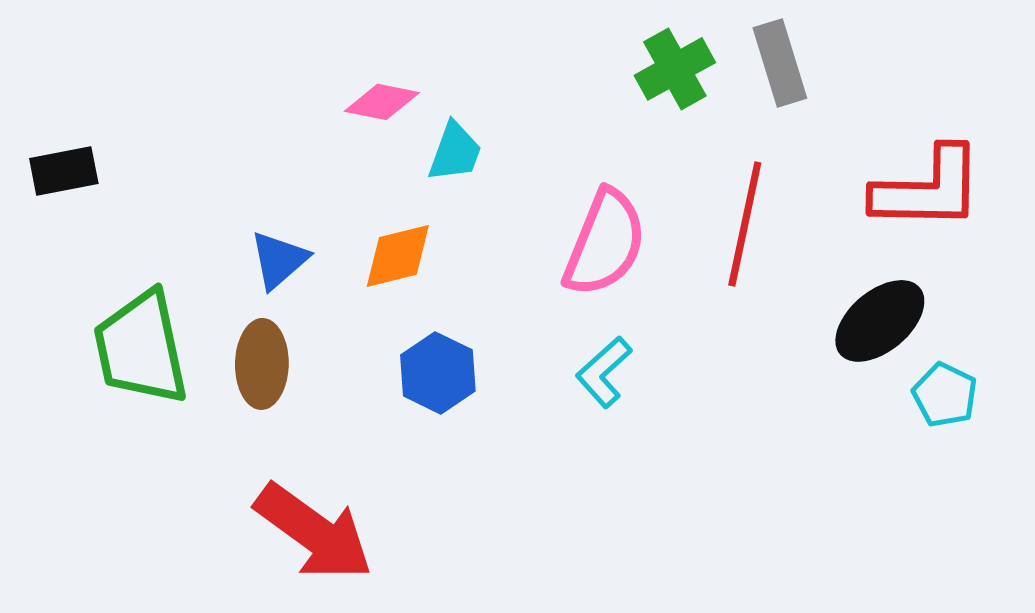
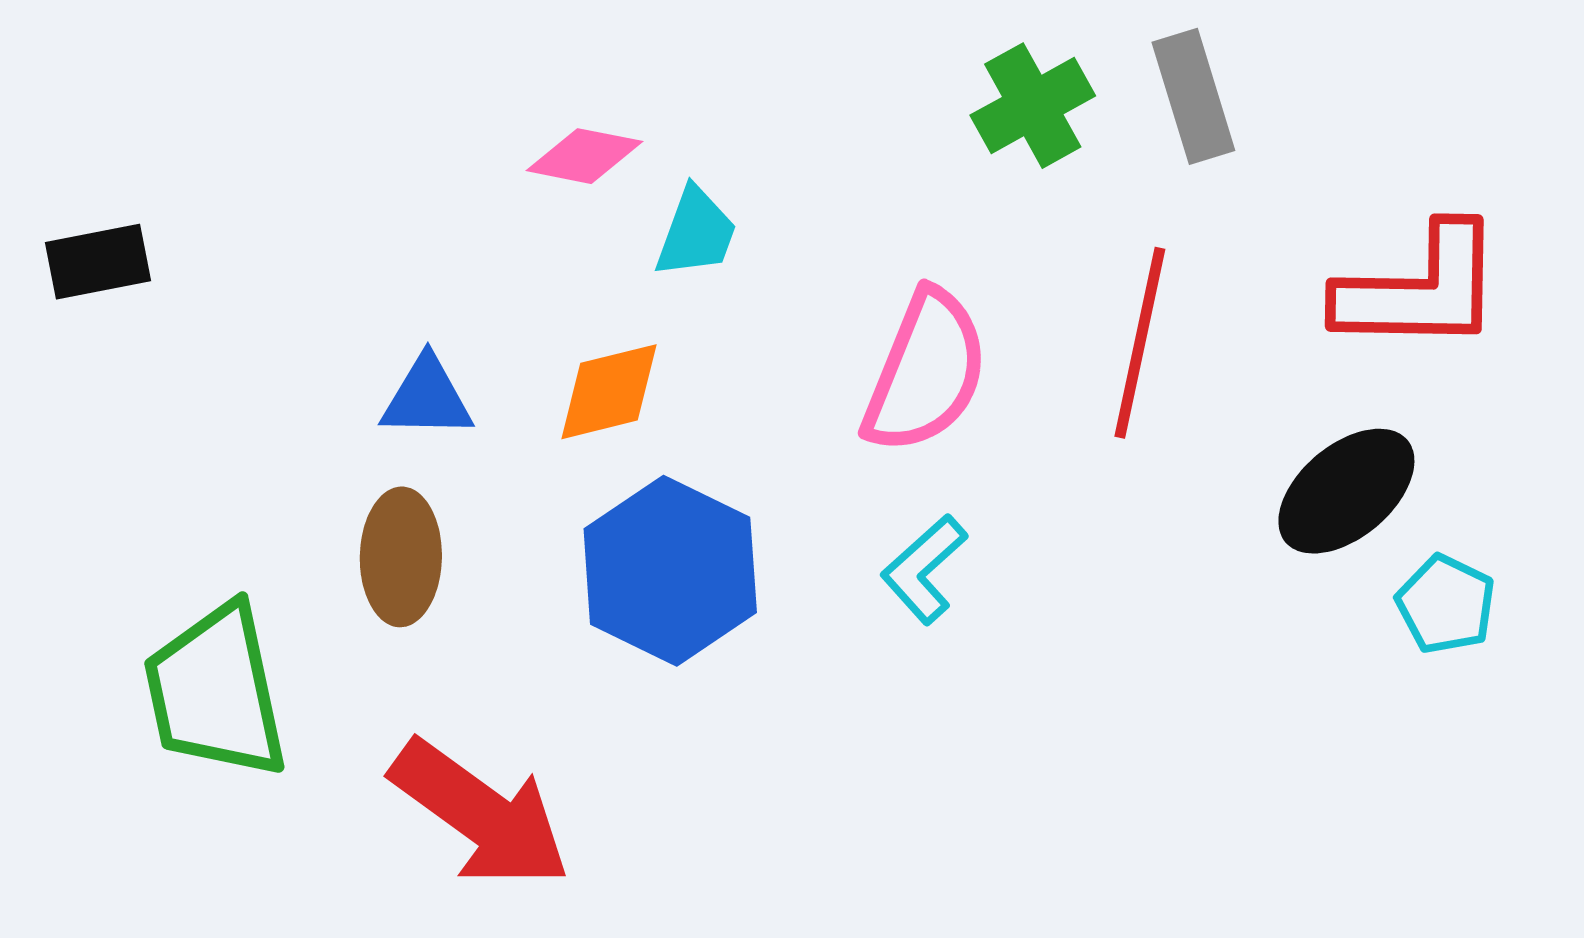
blue triangle: (279, 260) -> (427, 398), turned 42
green trapezoid: (141, 348) -> (216, 692), moved
blue hexagon: (438, 373) -> (670, 571), size x1.5

